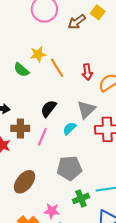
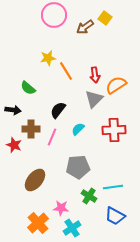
green semicircle: (21, 70) -> (28, 88), moved
gray triangle: (86, 110) -> (94, 99), moved
green cross: (81, 198) -> (89, 196), turned -35

